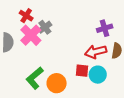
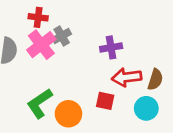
red cross: (26, 16) -> (38, 17), turned -32
purple cross: (105, 28) -> (111, 47), moved
cyan circle: (98, 75) -> (146, 108), moved

